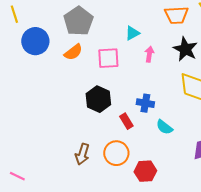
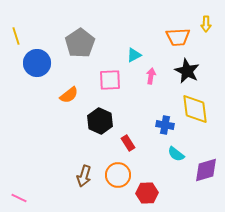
orange semicircle: (73, 52) -> (69, 95), moved
blue cross: (145, 103) -> (165, 125), moved
cyan semicircle: (164, 127) -> (176, 154), moved

